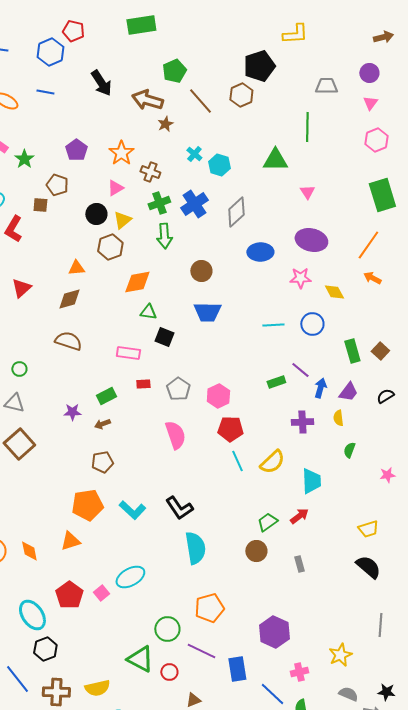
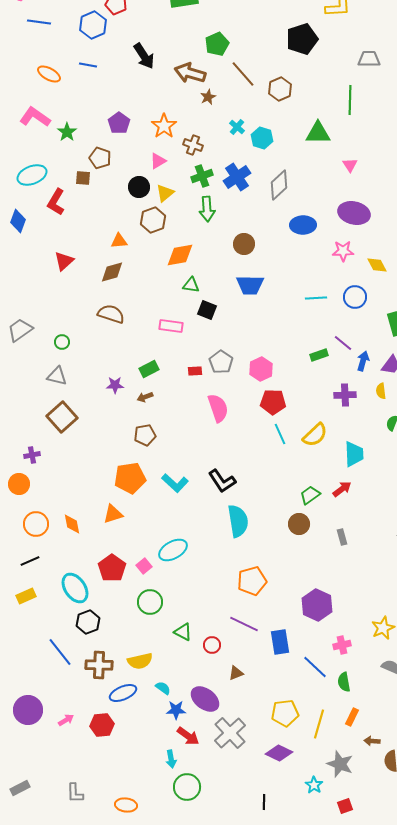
brown hexagon: (241, 95) -> (280, 89), moved
red rectangle: (143, 384) -> (195, 371), moved
green circle: (167, 629) -> (150, 602), moved
green triangle: (140, 659) -> (183, 632), size x0.7

